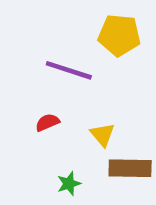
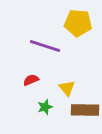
green star: (69, 184) -> (45, 107), moved

